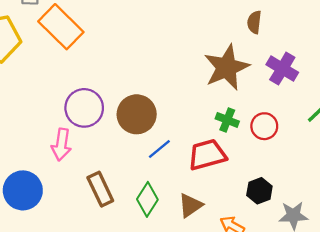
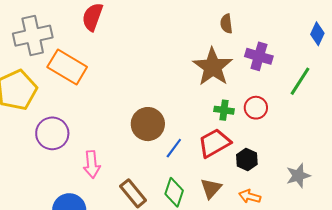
purple circle: (84, 108) -> (52, 133), moved
black hexagon: (259, 191) -> (247, 160), moved

